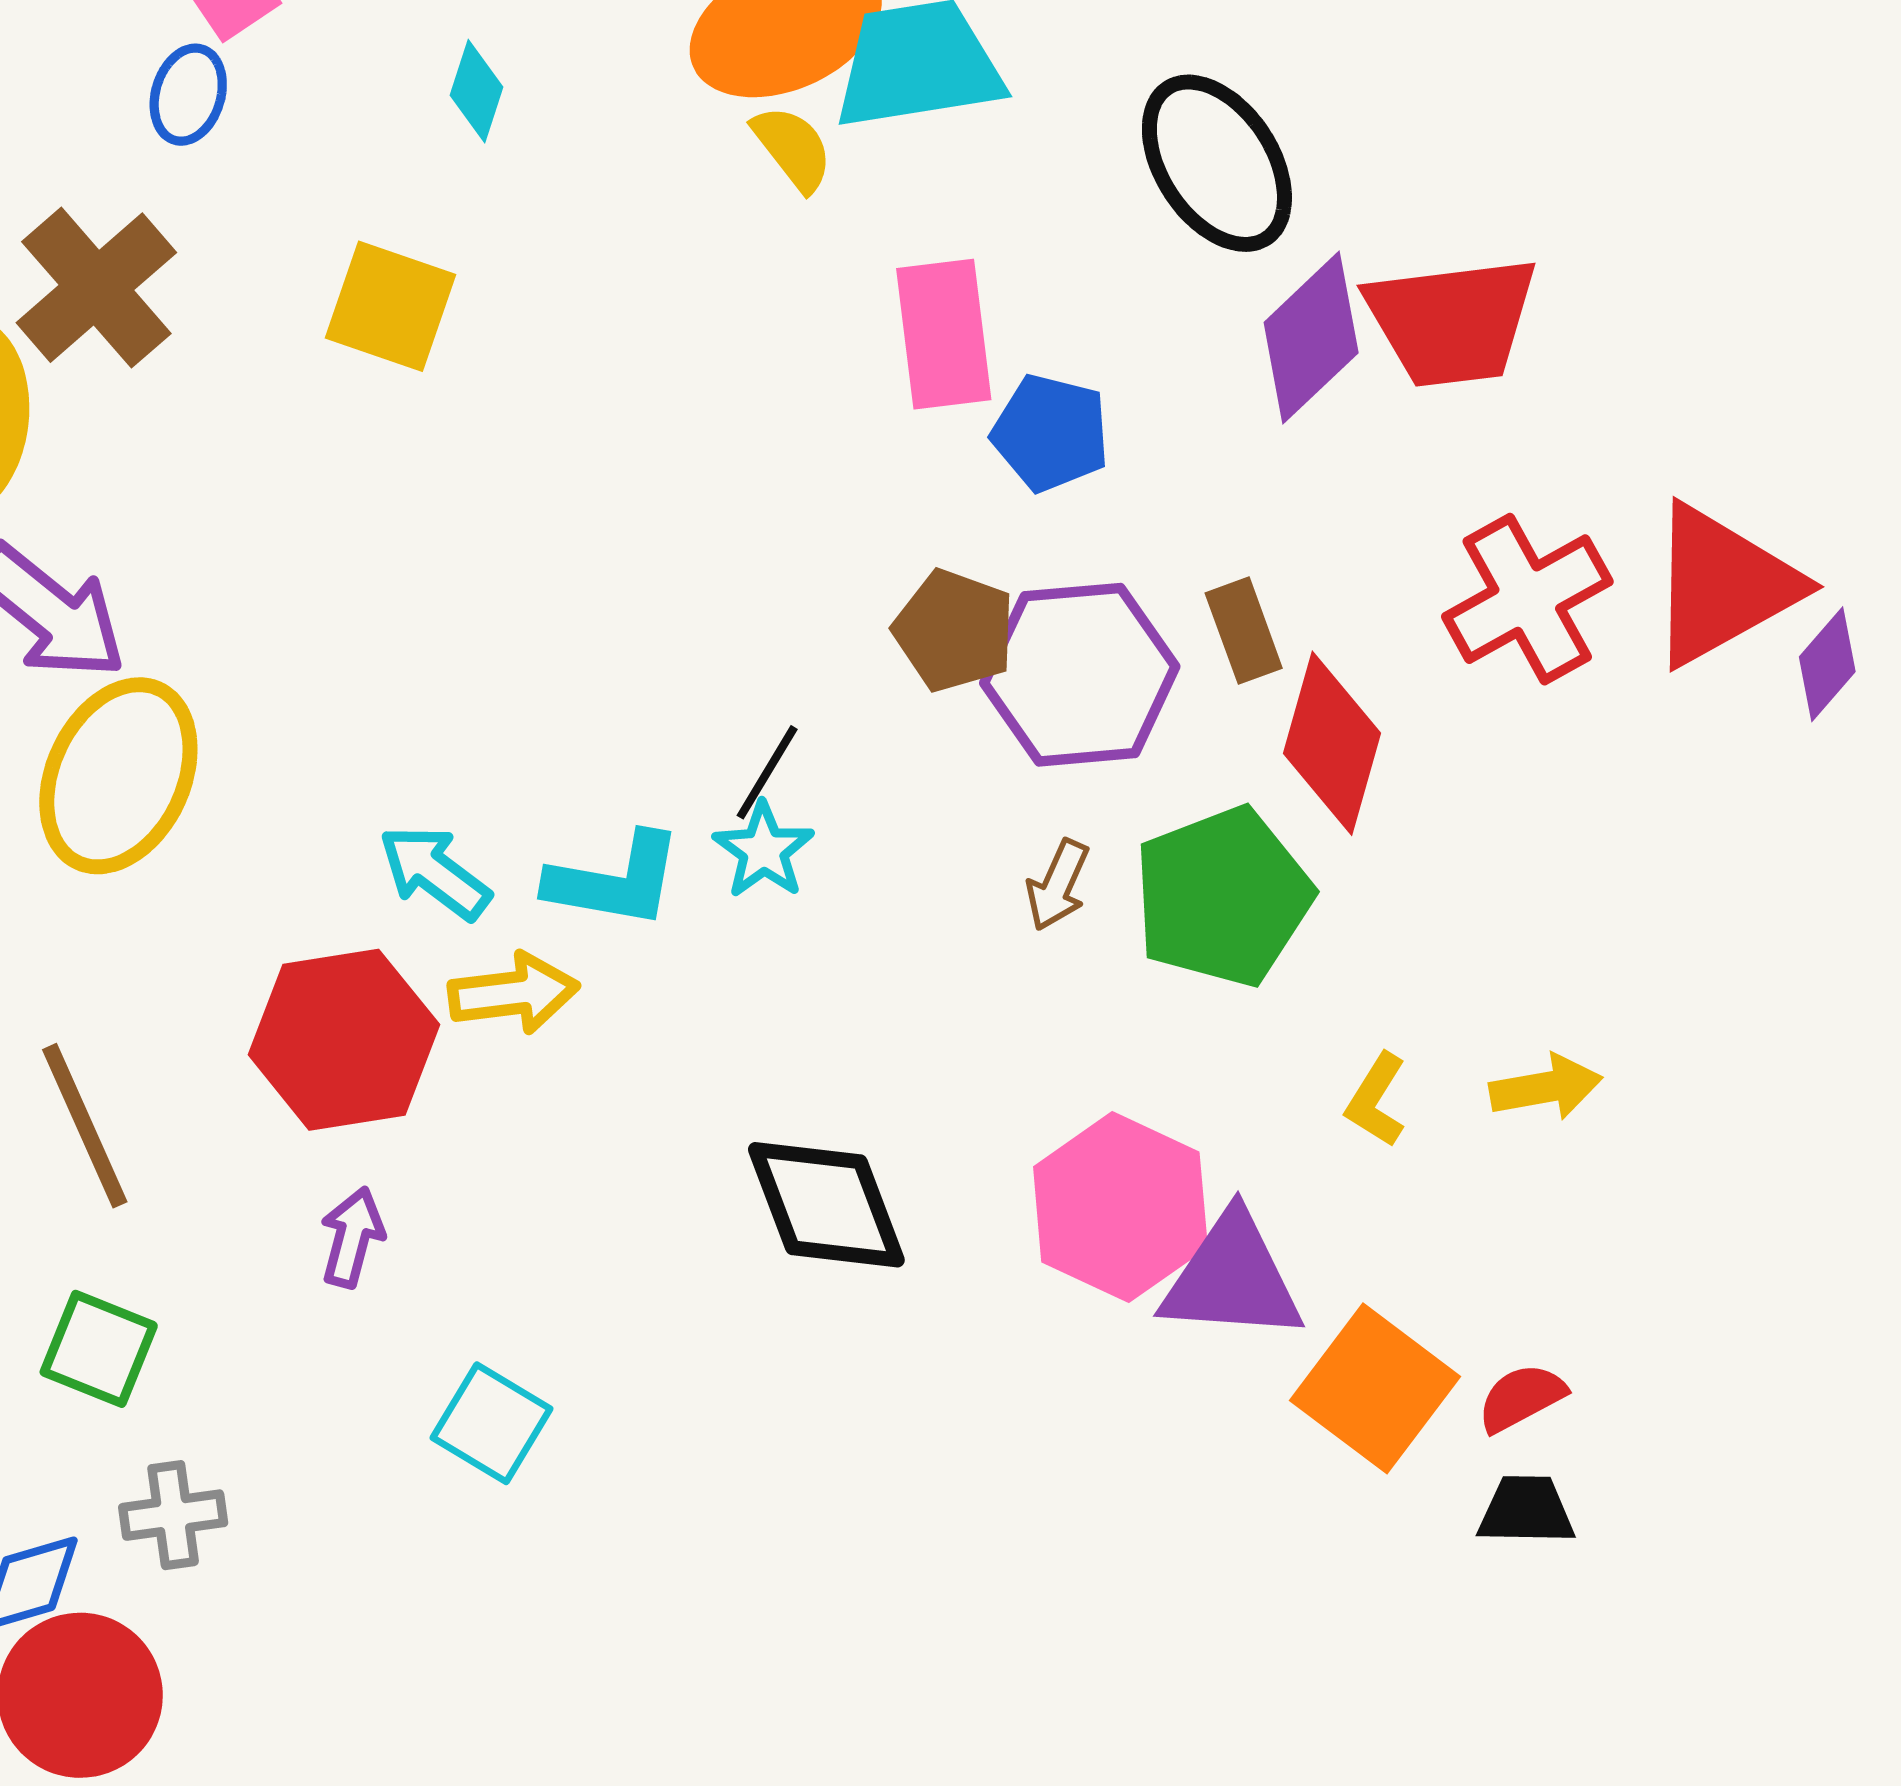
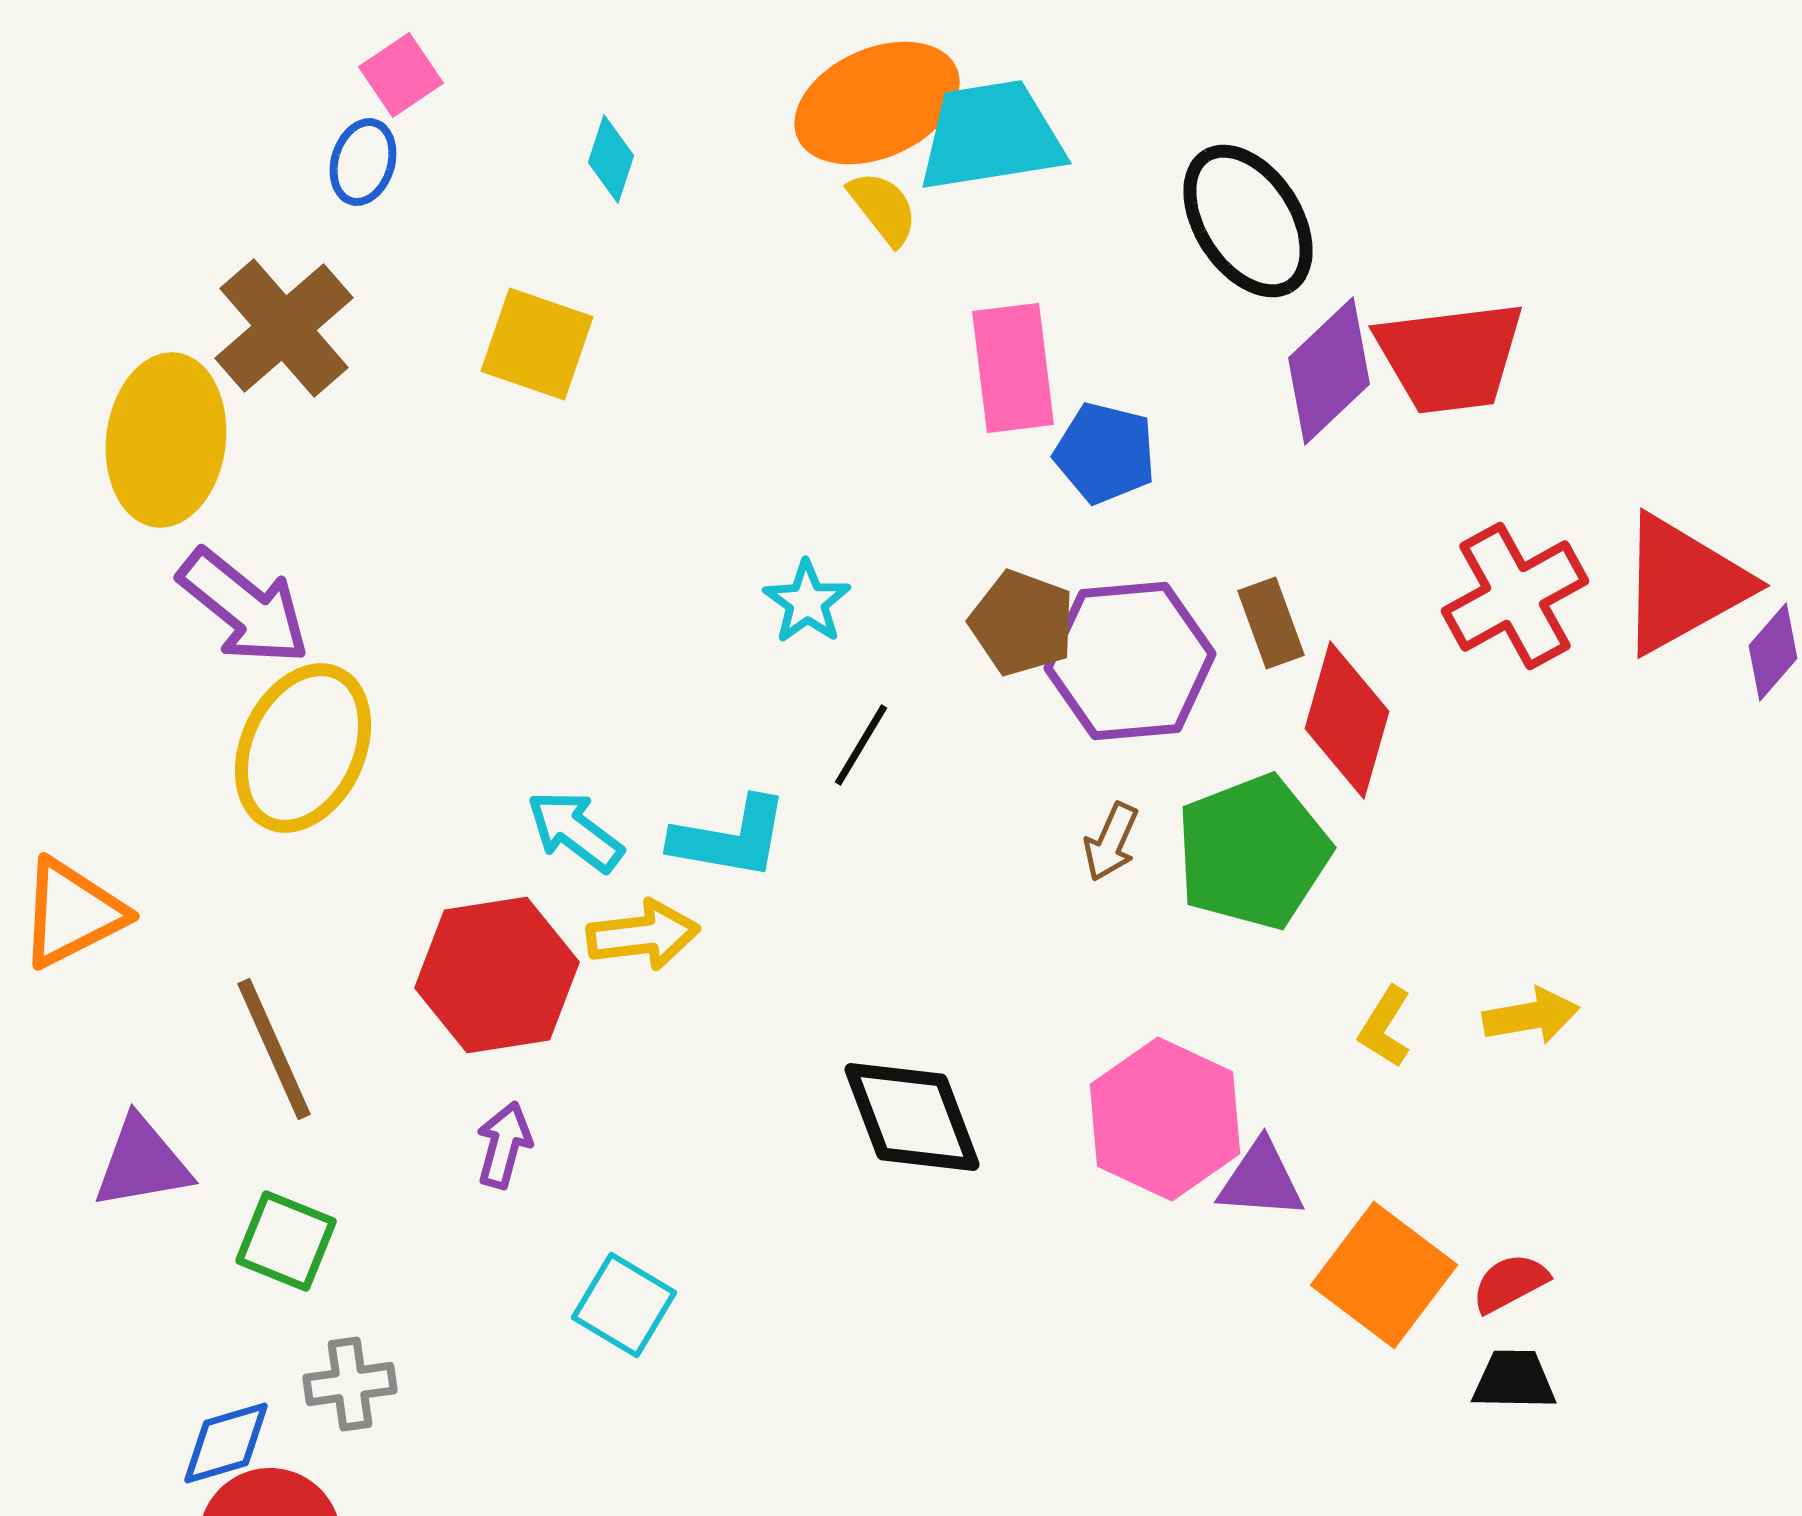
cyan star: (764, 850) -> (807, 602), moved
purple triangle: (1232, 1278) -> (1261, 1180), size x0.7

